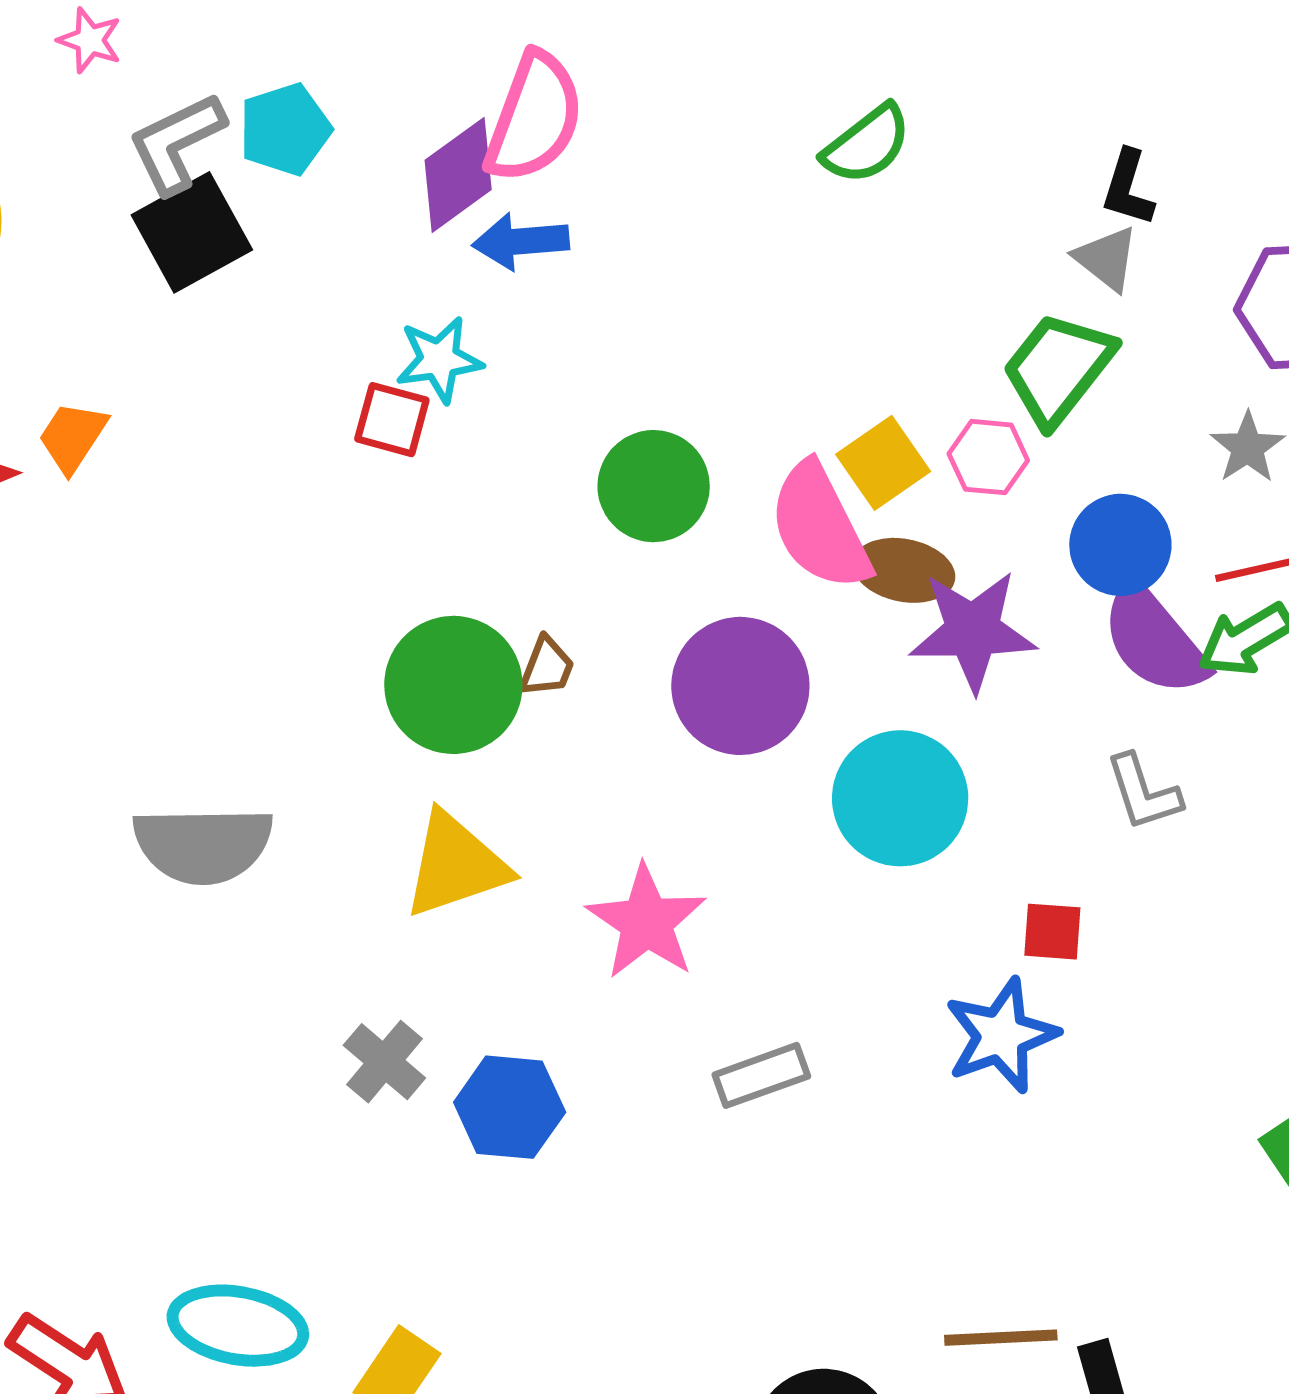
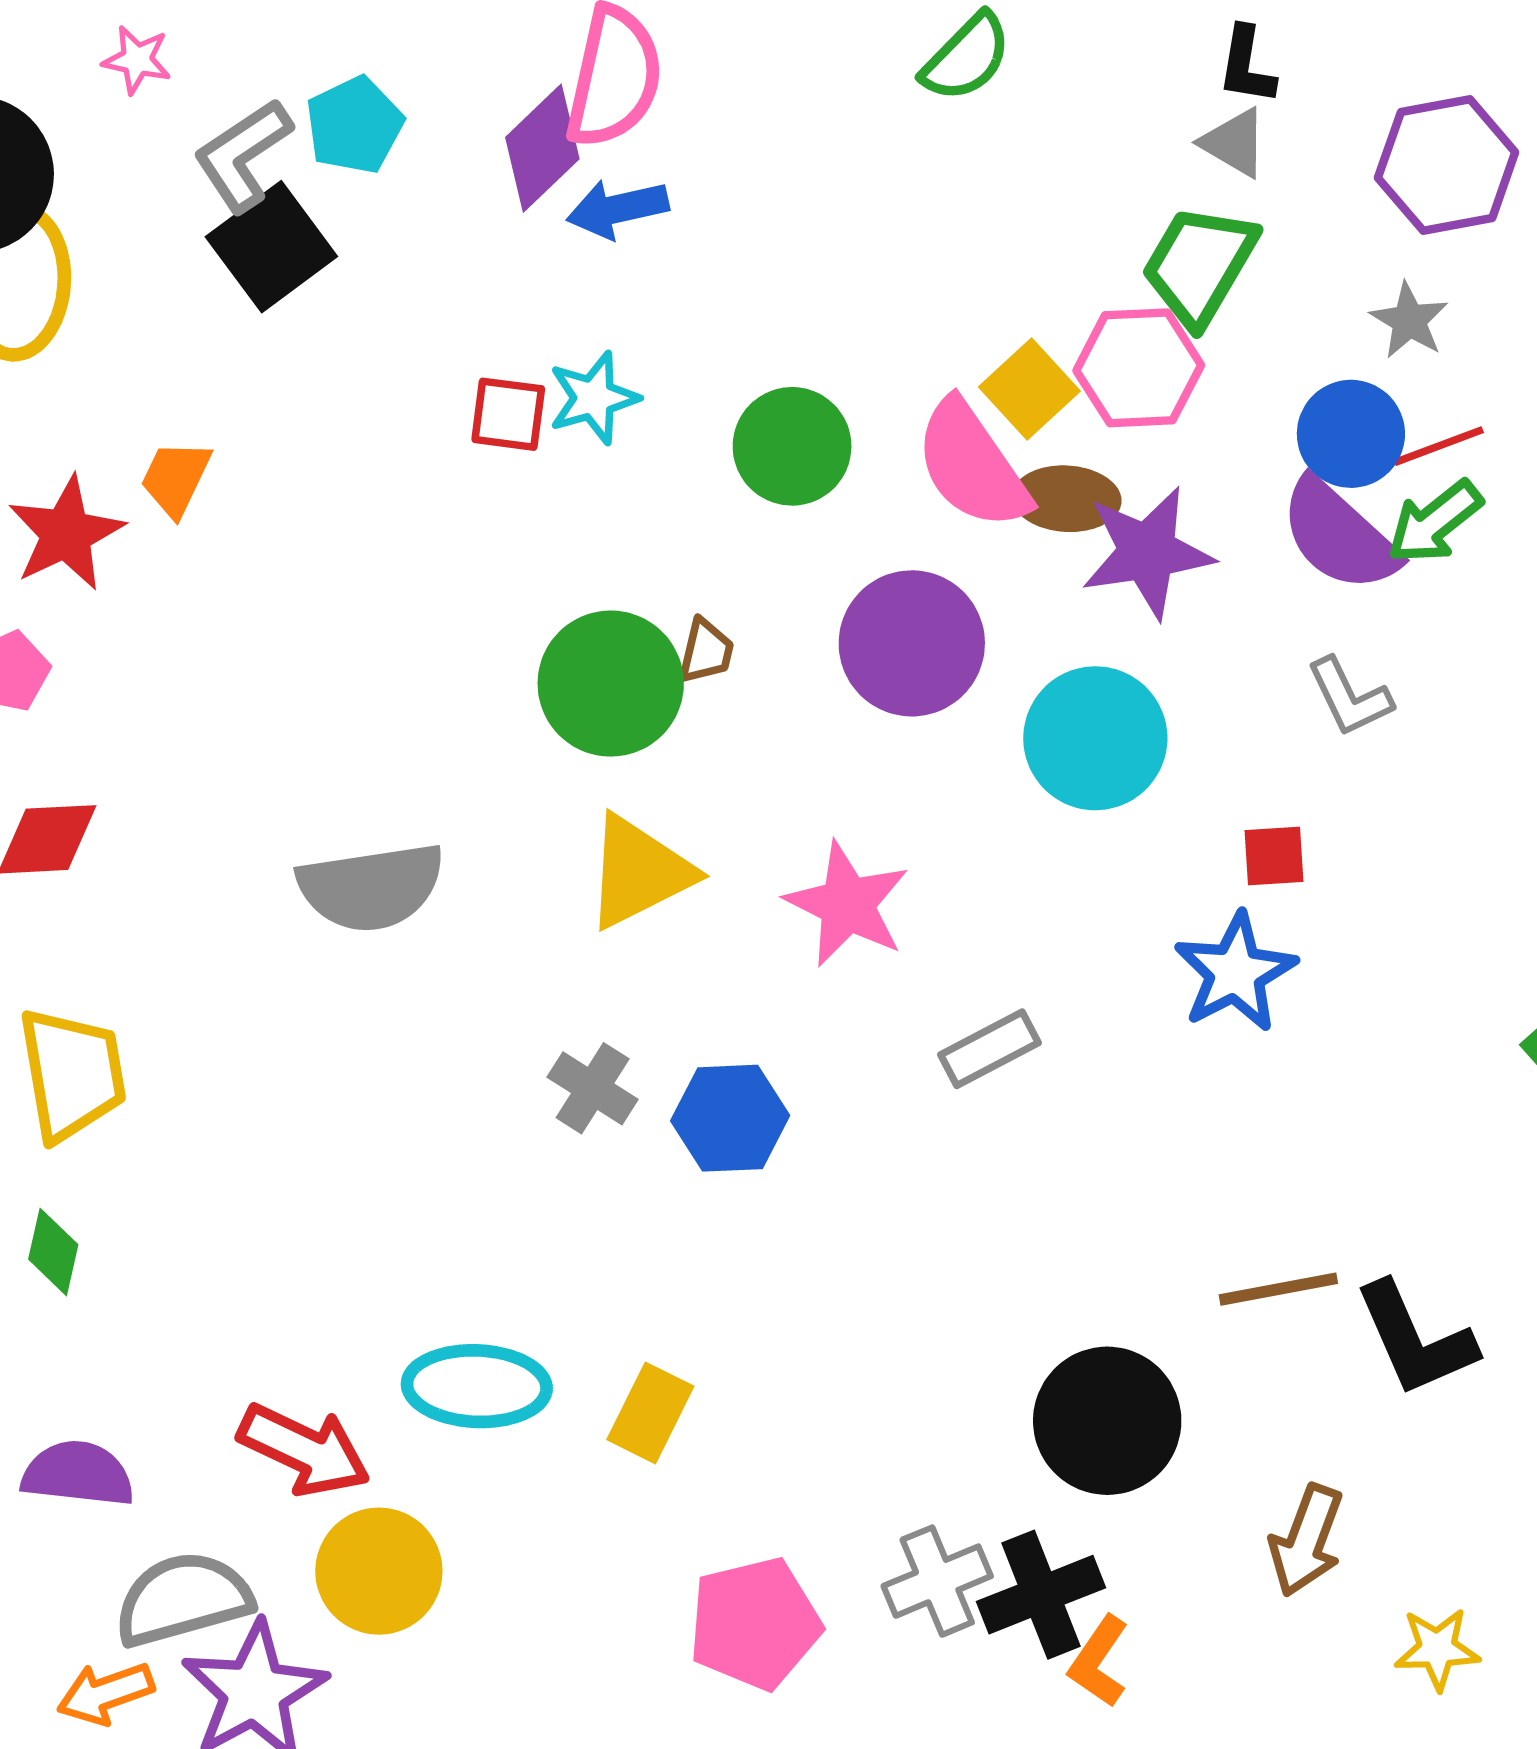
cyan star: (439, 360) -> (594, 398), moved
pink hexagon: (988, 457) -> (1139, 368), size x1.5
blue circle: (1120, 545) -> (1351, 434), moved

